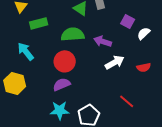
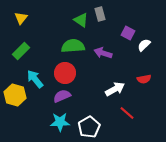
green rectangle: (39, 23) -> (21, 51), moved, turned -30
cyan arrow: (26, 51) -> (35, 79), moved
white arrow: (115, 62) -> (115, 89), moved

